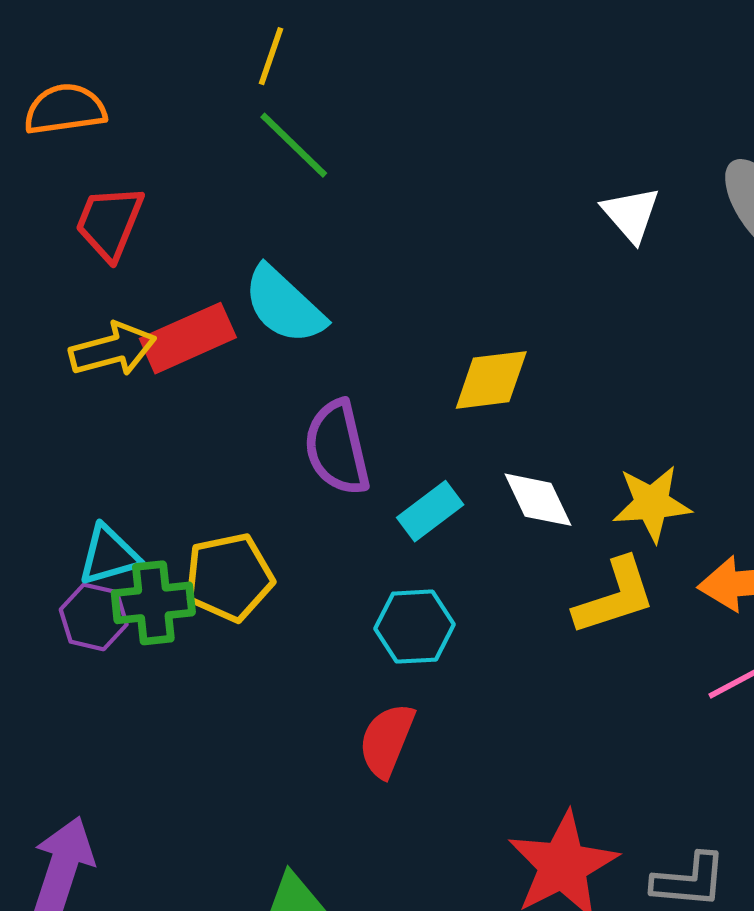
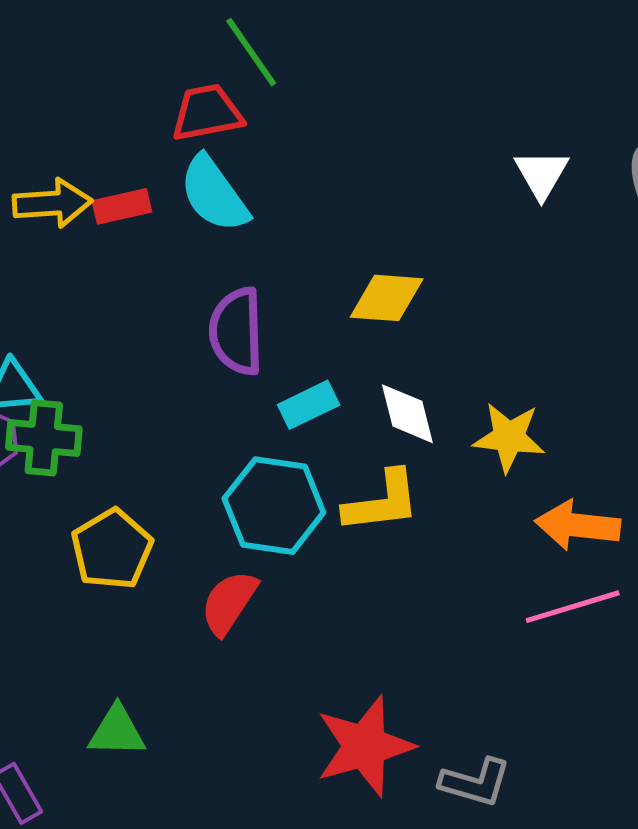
red trapezoid: (109, 223) -> (207, 113), moved, turned 46
red rectangle: (188, 338) -> (122, 206), size x0.7
yellow pentagon: (229, 577) -> (112, 549), moved, turned -30
yellow L-shape: (615, 597) -> (382, 502), moved
cyan hexagon: (414, 627) -> (274, 506), size x1.4

